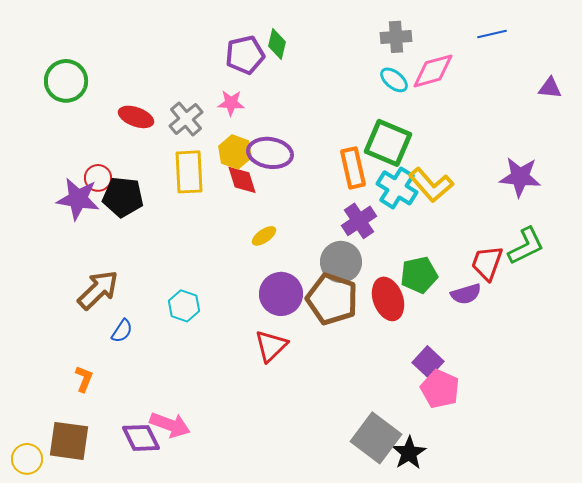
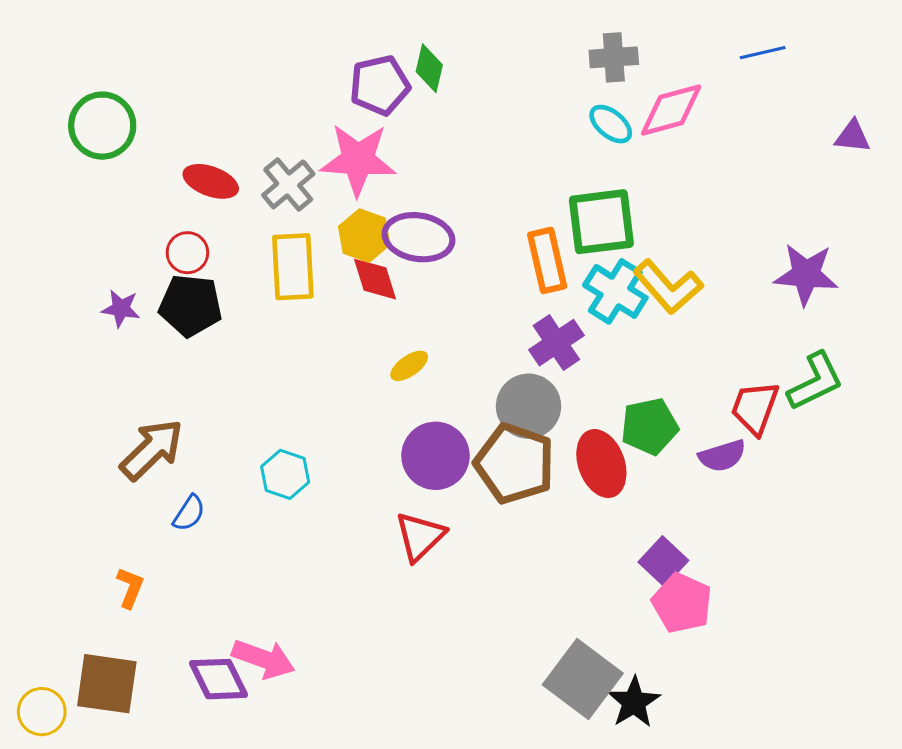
pink star: (231, 103) -> (358, 160), size x1.8
green square: (388, 143) -> (601, 222), turned -30
red circle: (98, 178) -> (187, 253), moved
purple star: (78, 199) -> (121, 309), size x0.6

